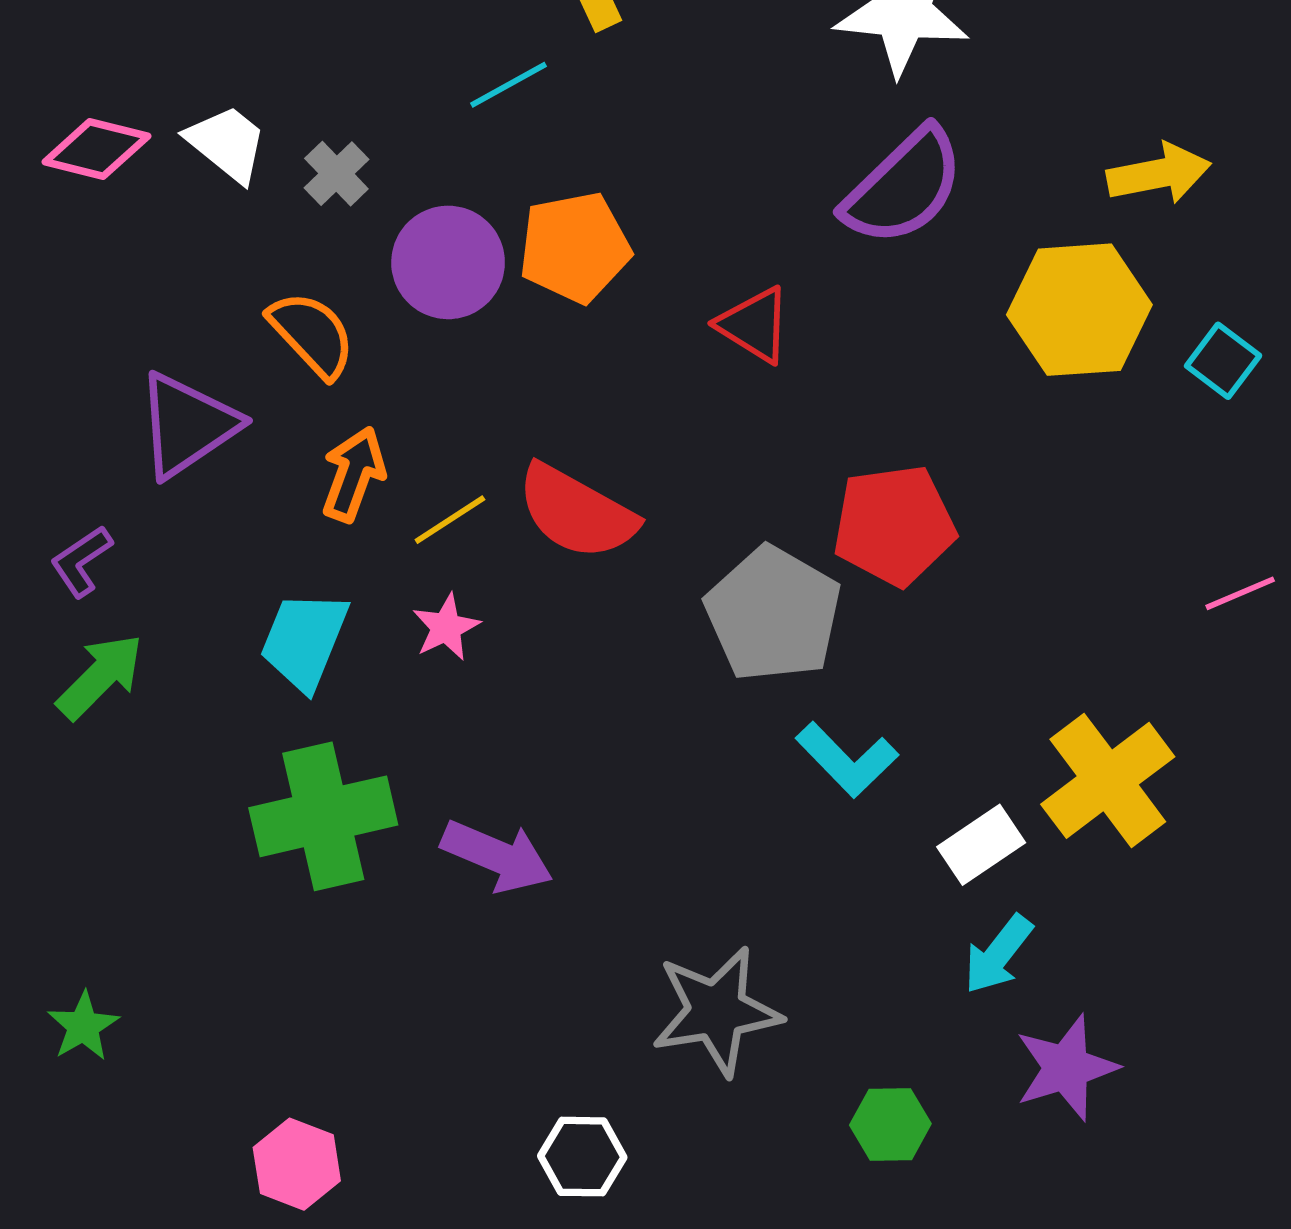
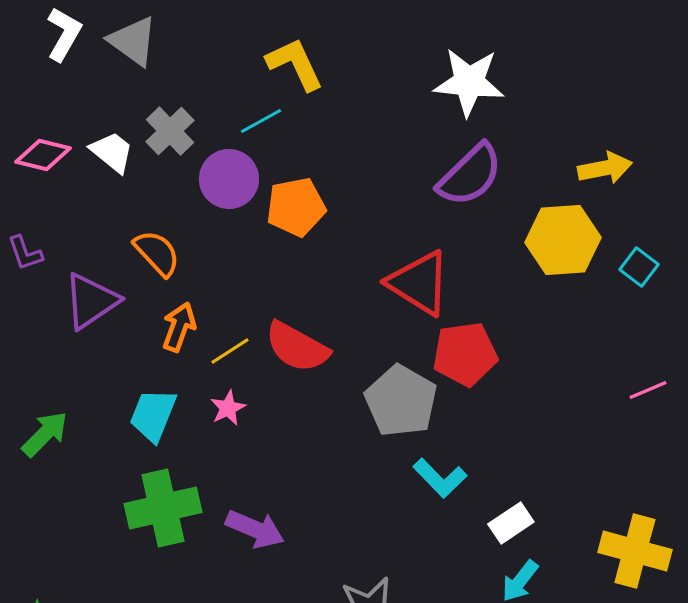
gray cross: (336, 174) -> (170, 131), moved, size x1.4
purple circle: (448, 262) -> (229, 179), moved
red triangle: (754, 325) -> (419, 283), moved, size x1.6
purple L-shape: (81, 561) -> (25, 253), moved, turned -75
yellow cross: (1108, 780) -> (635, 551), moved, turned -38

